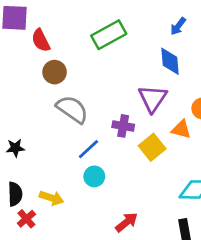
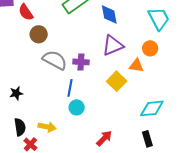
blue diamond: (170, 61) -> (109, 15), moved
purple triangle: (153, 99) -> (113, 45), turned 40
purple cross: (123, 126) -> (81, 62), moved
blue line: (88, 149) -> (70, 88), turned -30

